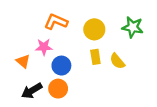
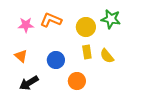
green star: (133, 27) -> (111, 19), moved
pink star: (44, 47) -> (26, 25), moved
orange circle: (58, 89) -> (77, 81), moved

